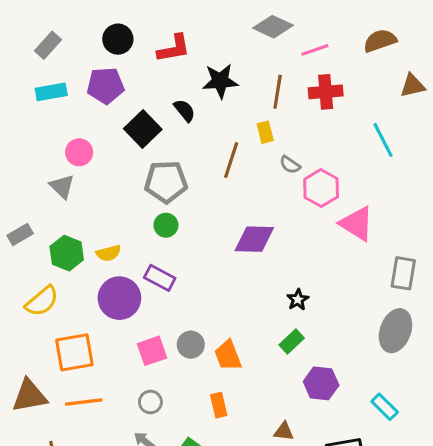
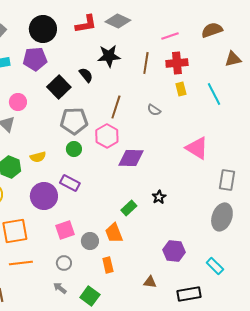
gray diamond: (273, 27) -> (118, 21), moved
black circle: (118, 39) -> (43, 29), size x1.4
red L-shape: (174, 48) -> (86, 24), moved
yellow rectangle: (265, 132) -> (181, 89), moved
pink hexagon: (321, 188) -> (107, 136), moved
yellow semicircle: (109, 253) -> (38, 157), moved
green rectangle: (292, 342) -> (129, 208), moved
gray circle: (191, 345) -> (90, 241), moved

